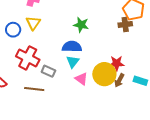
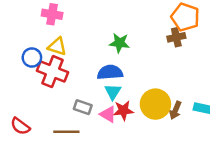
yellow triangle: (33, 23) -> (57, 46), turned -42
red cross: (28, 58) -> (53, 72), moved
red star: (117, 63) -> (123, 110), moved
pink triangle: (81, 79) -> (108, 114), moved

